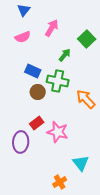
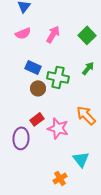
pink arrow: (52, 28) -> (53, 34), moved
green arrow: (65, 55) -> (88, 68), moved
orange arrow: (86, 99) -> (86, 115), moved

